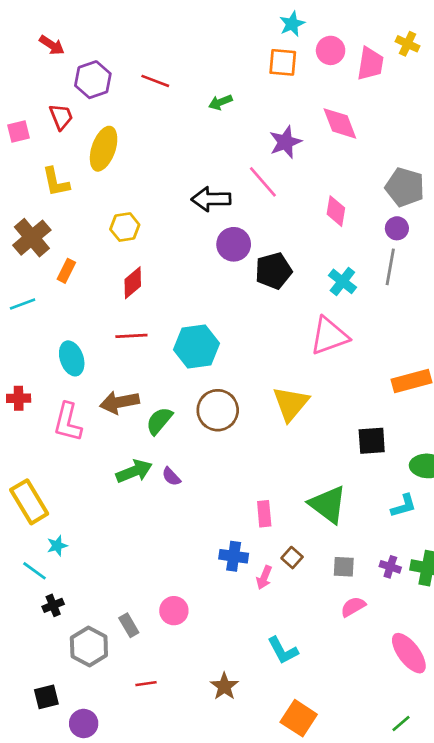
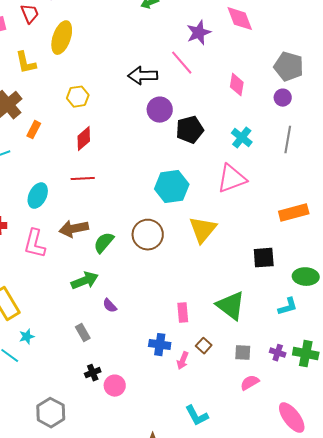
gray line: (390, 267) -> (288, 140), moved
cyan hexagon: (196, 346) -> (172, 187), moved
cyan ellipse: (72, 358) -> (38, 196), turned 45
purple semicircle: (171, 477) -> (110, 306), moved
black cross: (53, 605) -> (93, 373), moved
gray rectangle: (129, 625) -> (83, 333), moved

